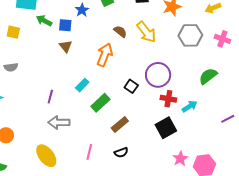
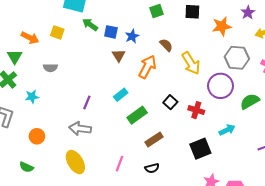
blue star: (82, 10) -> (132, 36), moved
yellow arrow: (146, 32) -> (191, 63), moved
brown triangle: (66, 46) -> (119, 55), moved
purple circle: (158, 75) -> (220, 86), moved
red cross: (168, 99) -> (196, 110), moved
gray arrow: (59, 122) -> (80, 129), moved

